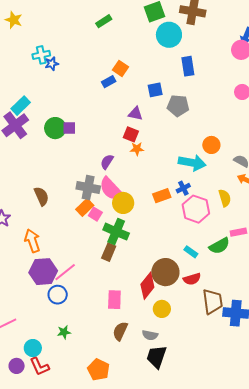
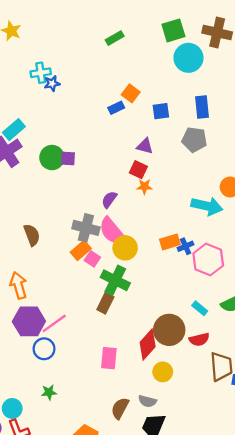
blue rectangle: (188, 66) -> (202, 107), moved
blue square: (155, 90) -> (161, 111), moved
blue cross: (183, 188) -> (186, 246), moved
brown semicircle: (120, 331) -> (120, 408), moved

